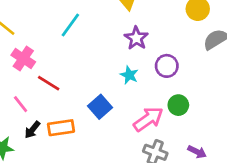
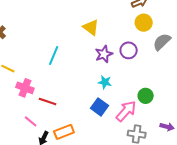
purple star: (136, 38) -> (104, 54), turned 30
purple circle: (167, 66) -> (129, 50), moved
blue square: (100, 107) -> (99, 107), moved

